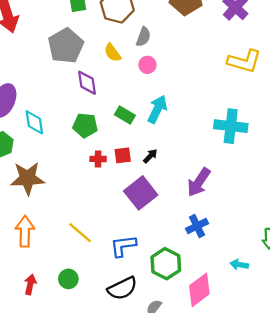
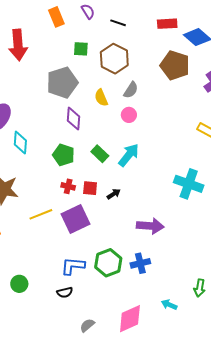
purple arrow: (199, 182) -> (150, 226), turned -132
purple square: (141, 193) -> (76, 219), moved
yellow line: (80, 233) -> (41, 214), moved, turned -75
green hexagon: (166, 264) -> (108, 263), moved
black semicircle: (122, 288) -> (65, 292), moved, size x0.6

